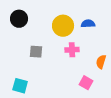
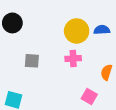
blue semicircle: (88, 24) -> (102, 30), moved
yellow circle: (63, 26) -> (77, 31), moved

